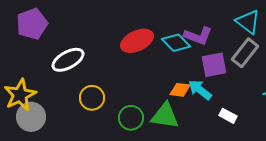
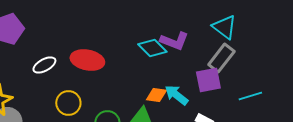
red ellipse: (137, 41) -> (87, 60), moved, turned 36
white ellipse: (68, 60) -> (44, 65), size x0.7
purple square: (214, 65) -> (208, 80), moved

